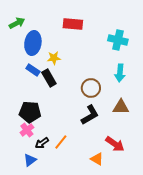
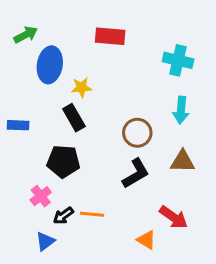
blue rectangle: (33, 70) -> (18, 125), moved, turned -32
black pentagon: (30, 112) -> (63, 161), moved
orange line: (61, 142) -> (92, 214), turned 56

